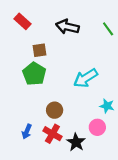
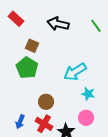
brown square: (40, 50) -> (32, 46), turned 32
cyan star: (107, 106) -> (88, 94), moved

